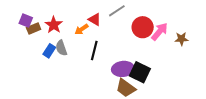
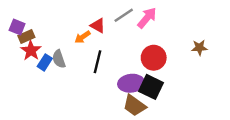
red star: (54, 25) -> (31, 51), moved
red circle: (143, 27) -> (154, 58), moved
pink arrow: (160, 31) -> (147, 18), moved

